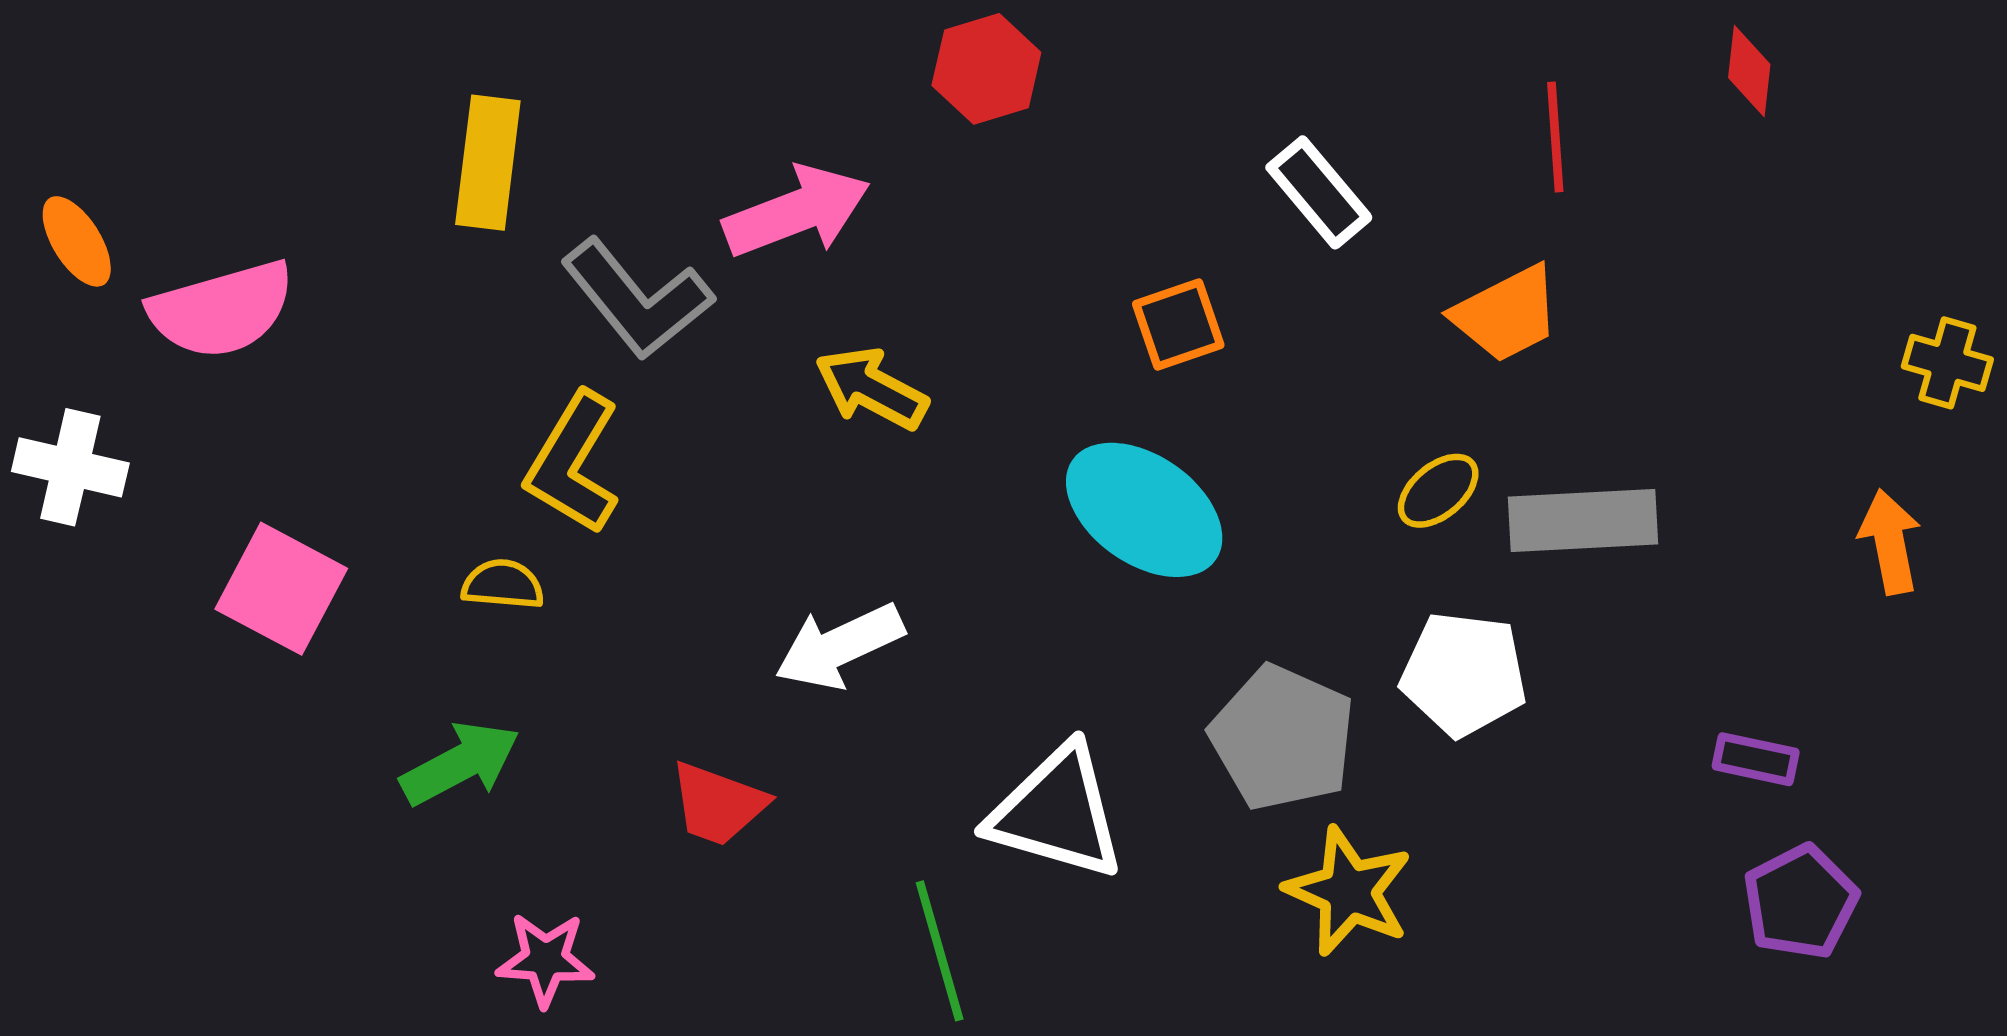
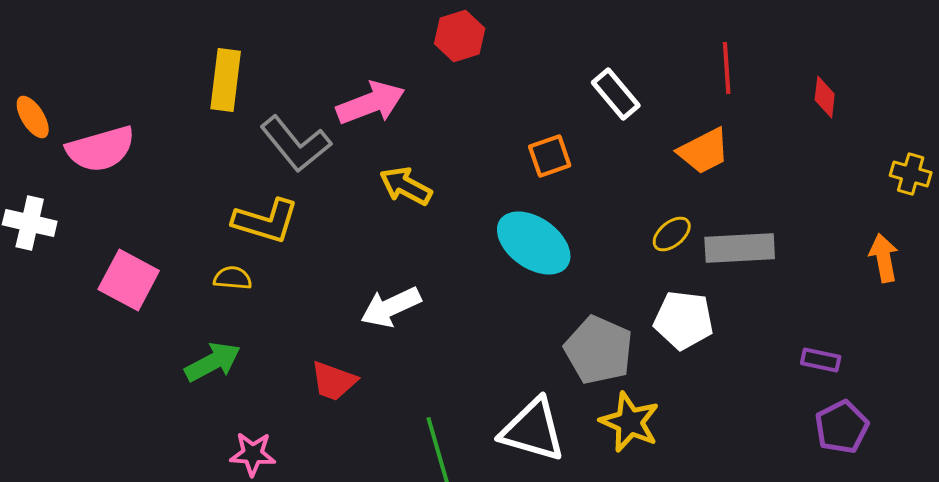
red diamond: (1749, 71) -> (825, 97), moved
yellow L-shape: (573, 463) -> (266, 221), turned -104
white triangle: (1057, 812) -> (533, 430), moved

